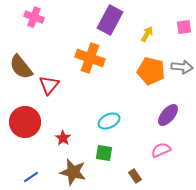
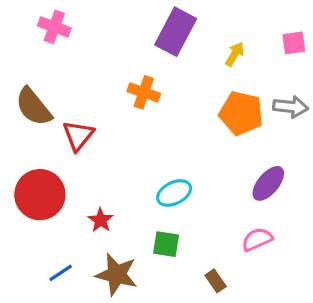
orange cross: (90, 58) -> (144, 92), size x0.7
blue line: (31, 177) -> (61, 273), moved

